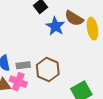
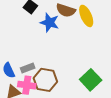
brown hexagon: (48, 70) -> (45, 80), moved

